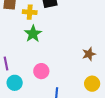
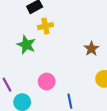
yellow cross: (30, 12) -> (45, 26), moved

